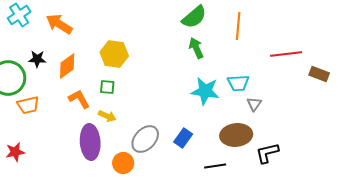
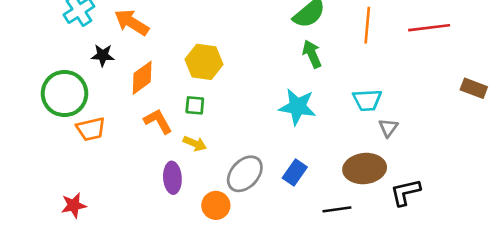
red line: (286, 54) -> (429, 28), moved
black star: (37, 59) -> (103, 55), moved
cyan star: (205, 91) -> (297, 107), moved
purple ellipse: (90, 142) -> (172, 178), size x0.7
red star: (15, 152) -> (74, 205), moved

